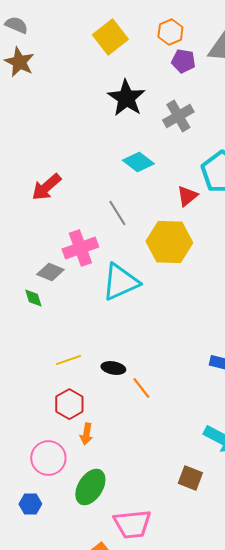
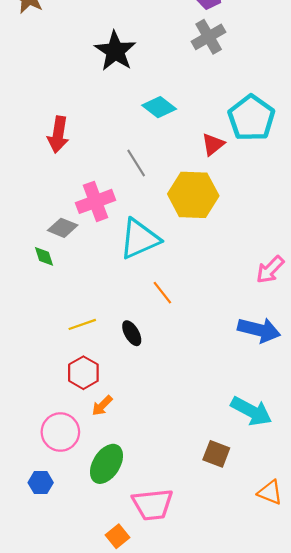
black star: (126, 98) -> (115, 51), moved
gray cross: (178, 116) -> (209, 37), moved
red arrow: (46, 187) -> (58, 134), turned -40
black ellipse: (113, 368) -> (132, 333), turned 50
orange line: (141, 388) -> (162, 293), moved
orange arrow: (86, 434) -> (102, 406), turned 35

